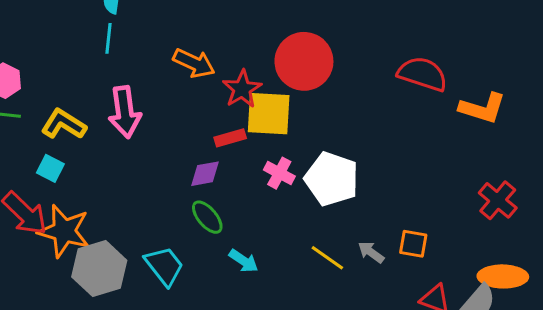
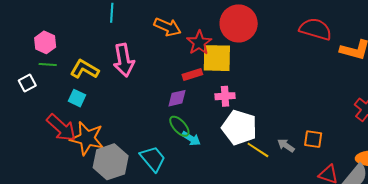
pink cross: (279, 173) -> (225, 96), turned -30
white pentagon: (332, 179) -> (239, 128), moved
cyan arrow: (244, 261) -> (191, 139), moved

